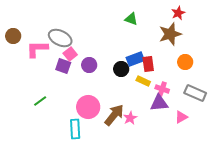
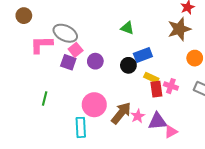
green triangle: (131, 19) -> (127, 28), moved
brown circle: (13, 36) -> (24, 16), moved
red rectangle: (148, 64) -> (156, 89), moved
green line: (40, 101) -> (45, 98), turned -40
purple triangle: (159, 103) -> (157, 121), moved
pink triangle: (181, 117) -> (171, 132), moved

